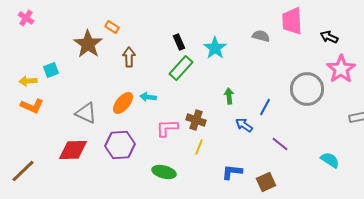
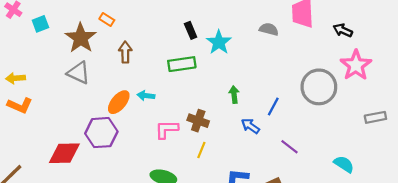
black rectangle: (179, 42) -> (191, 30), moved
green rectangle: (181, 68) -> (182, 64), turned 40
cyan square: (51, 70) -> (40, 24), moved
gray triangle: (86, 113) -> (79, 73), moved
purple hexagon: (120, 145) -> (101, 133), moved

